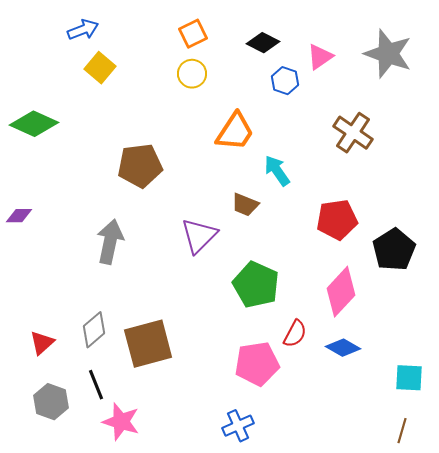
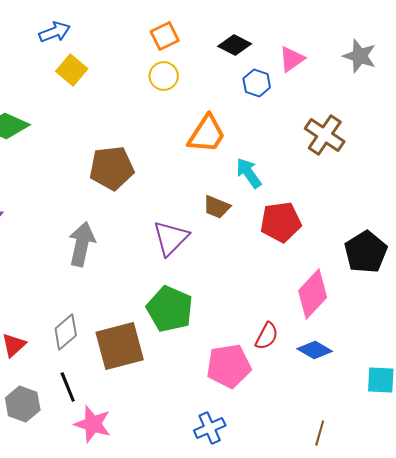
gray star: (388, 54) -> (360, 56), size x0.7
red pentagon: (337, 220) -> (281, 222), moved
green pentagon: (256, 285) -> (170, 309), moved
brown line: (402, 431) -> (320, 433), moved

